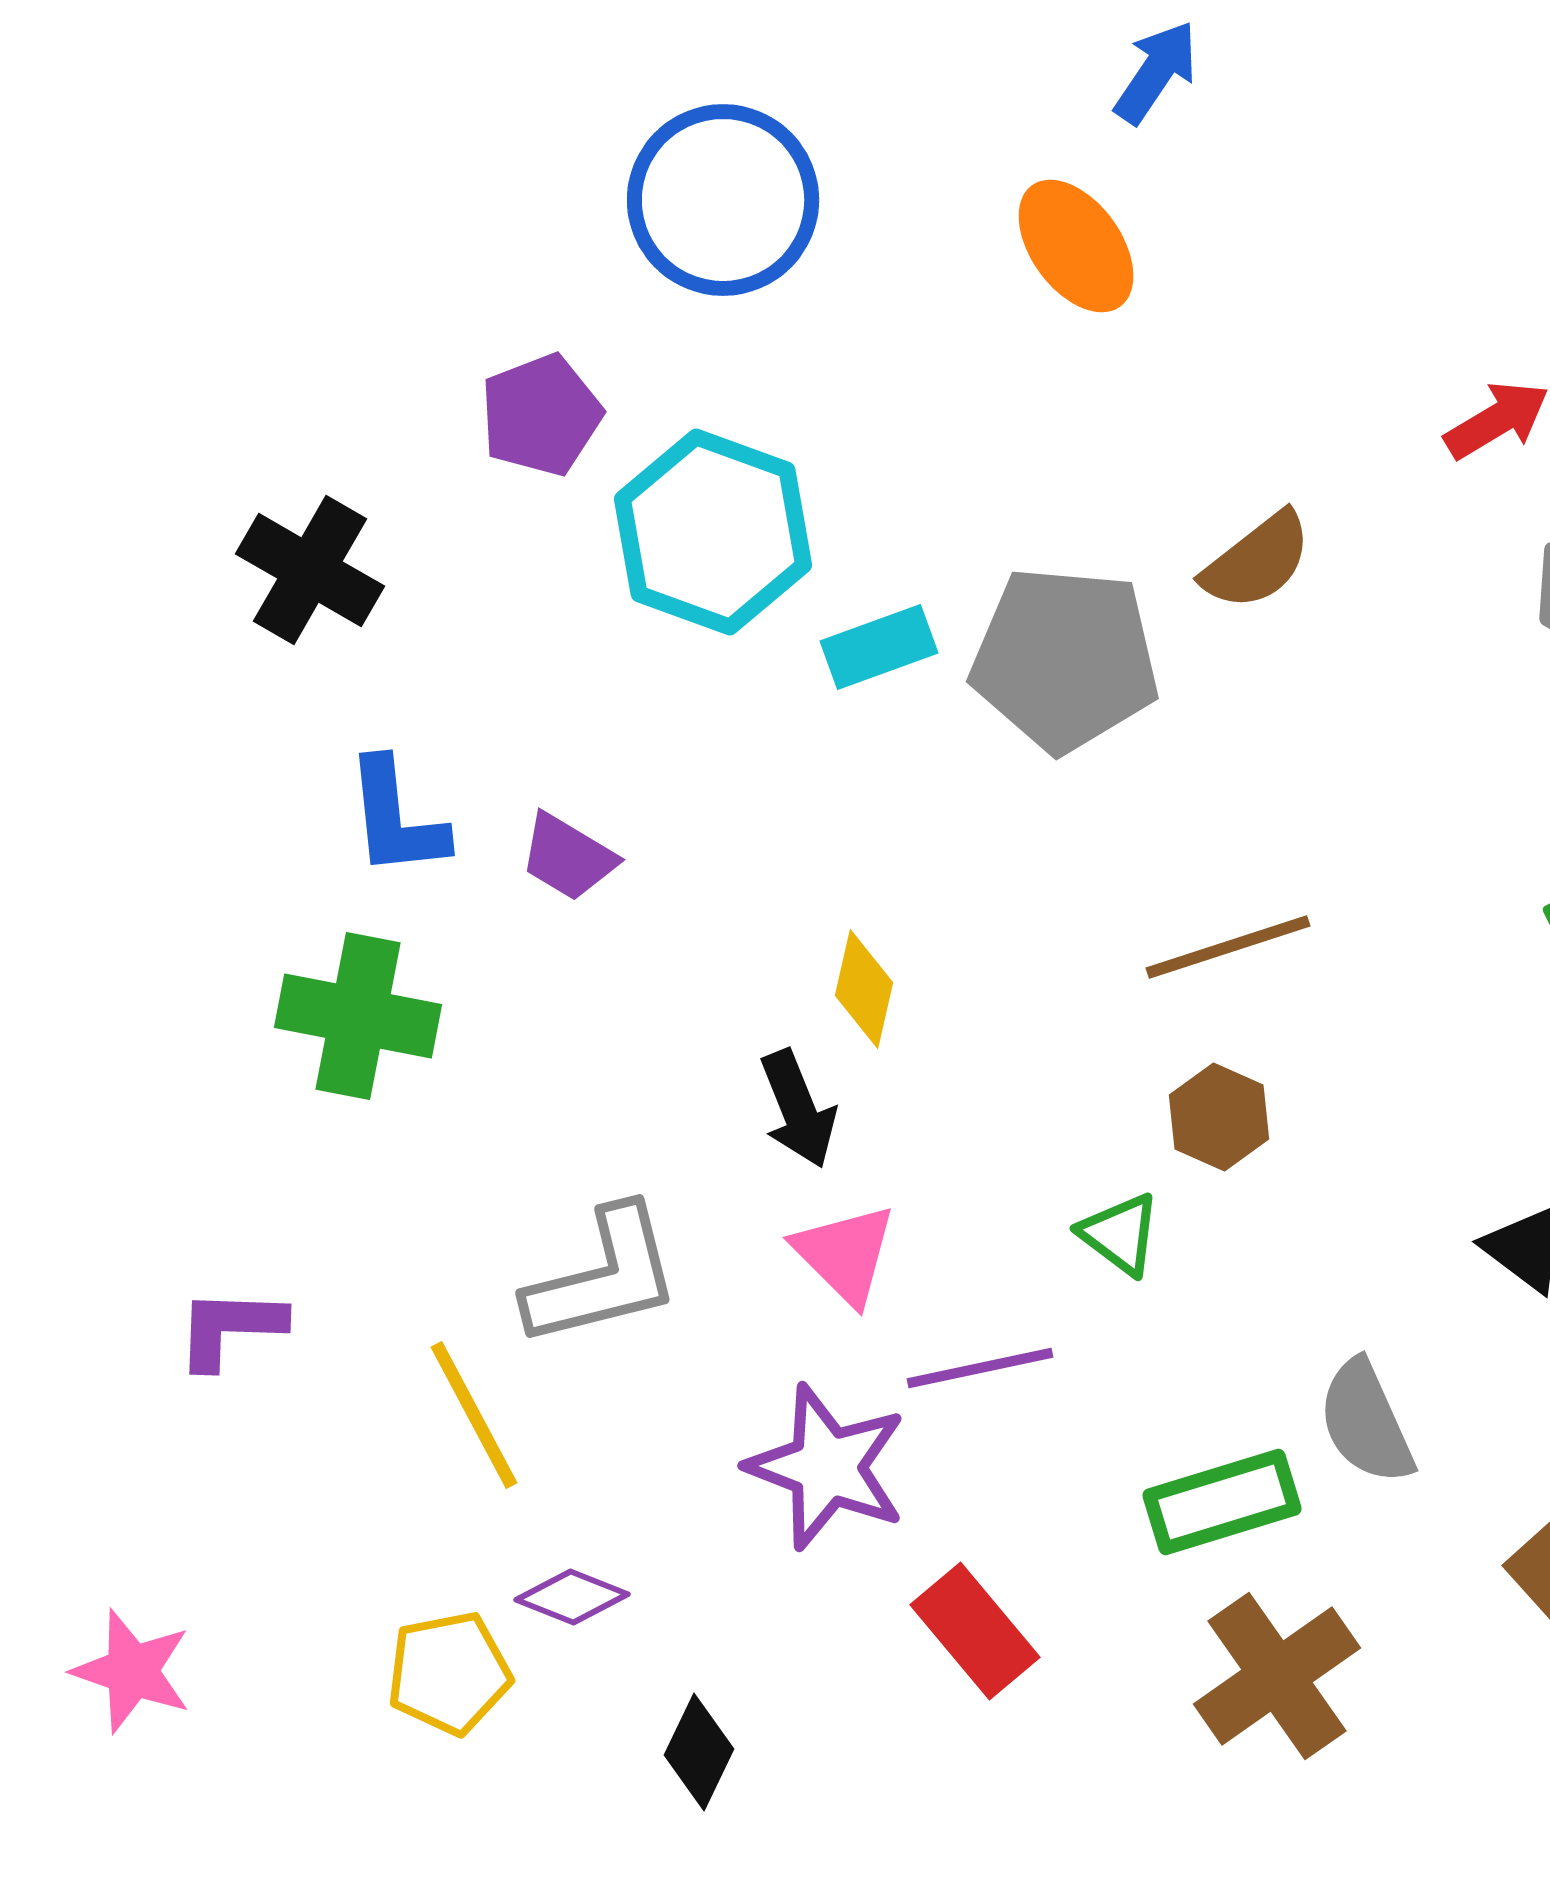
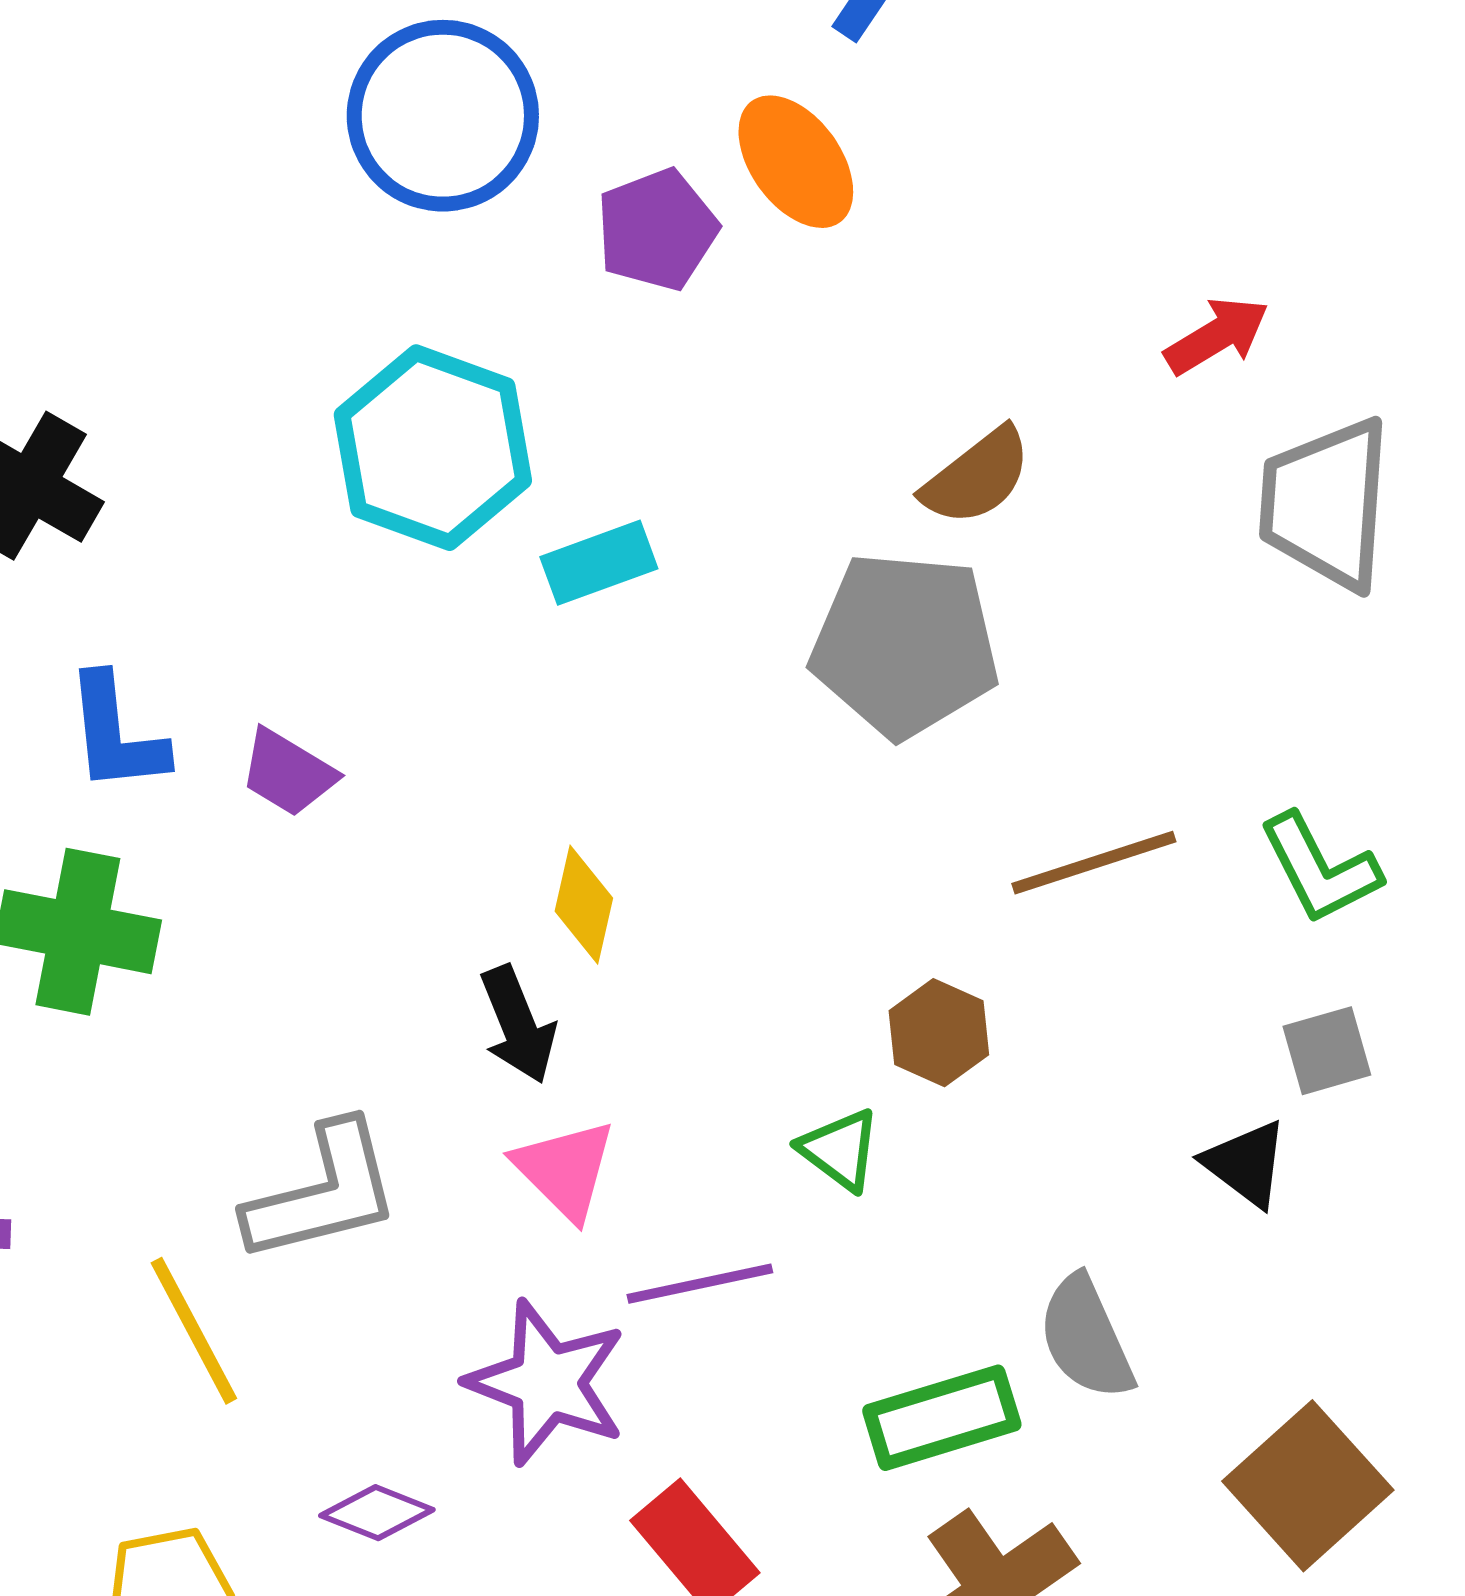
purple pentagon: (541, 415) -> (657, 230), moved
gray pentagon: (1065, 659) -> (905, 645), moved
brown line: (1228, 947) -> (1094, 863), moved
purple diamond: (572, 1597) -> (377, 1513), moved

